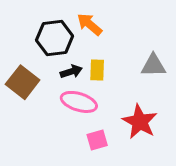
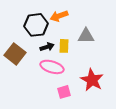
orange arrow: (90, 24) -> (59, 16), turned -60
gray triangle: (153, 65) -> (86, 36), moved

